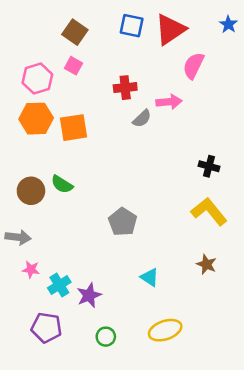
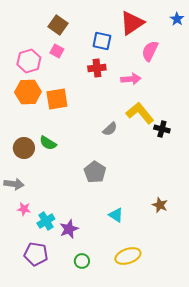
blue square: (132, 26) -> (102, 41), moved
gray semicircle: (142, 119) -> (110, 129), moved
yellow L-shape: (209, 211) -> (140, 113), moved

